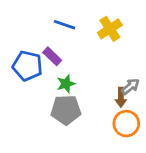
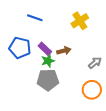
blue line: (65, 25) -> (35, 18), moved
purple rectangle: (52, 56) -> (45, 49), moved
brown arrow: (121, 97) -> (64, 51), moved, turned -104

